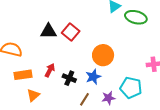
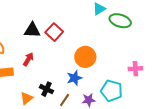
red arrow: (50, 70) -> (28, 59), moved
black cross: (69, 78) -> (47, 89), moved
orange triangle: (33, 95) -> (27, 98), moved

